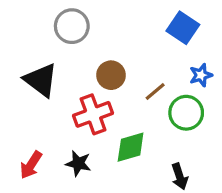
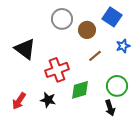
gray circle: (72, 26) -> (62, 19), moved
brown circle: (111, 75) -> (87, 30), moved
green circle: (186, 113) -> (117, 86), moved

